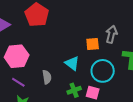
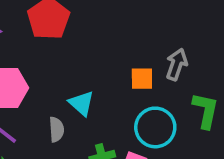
cyan triangle: (72, 63) -> (82, 103), moved

